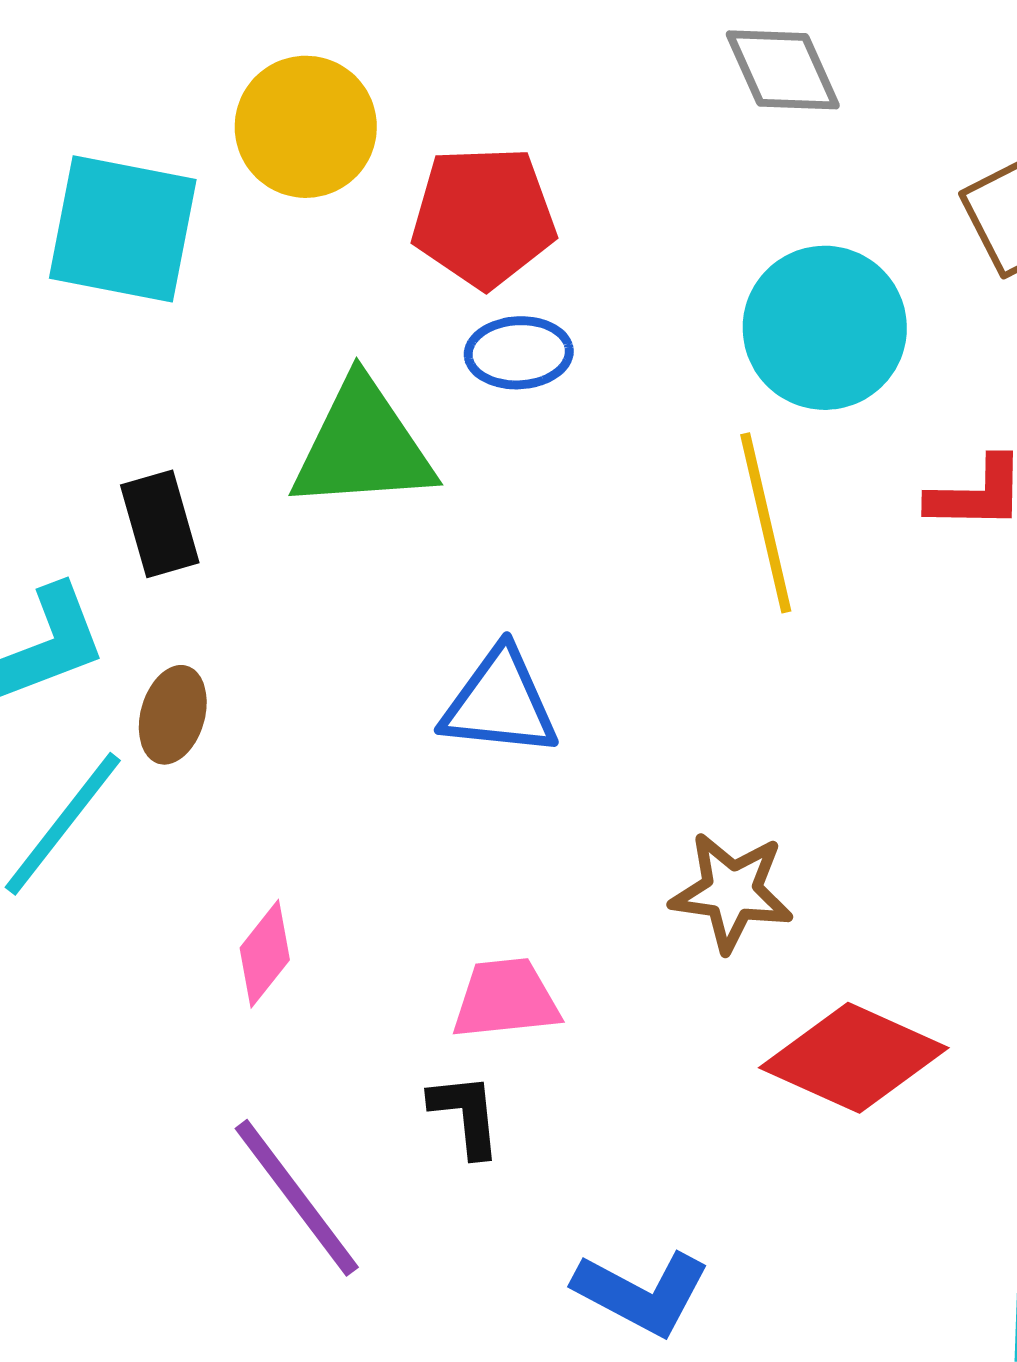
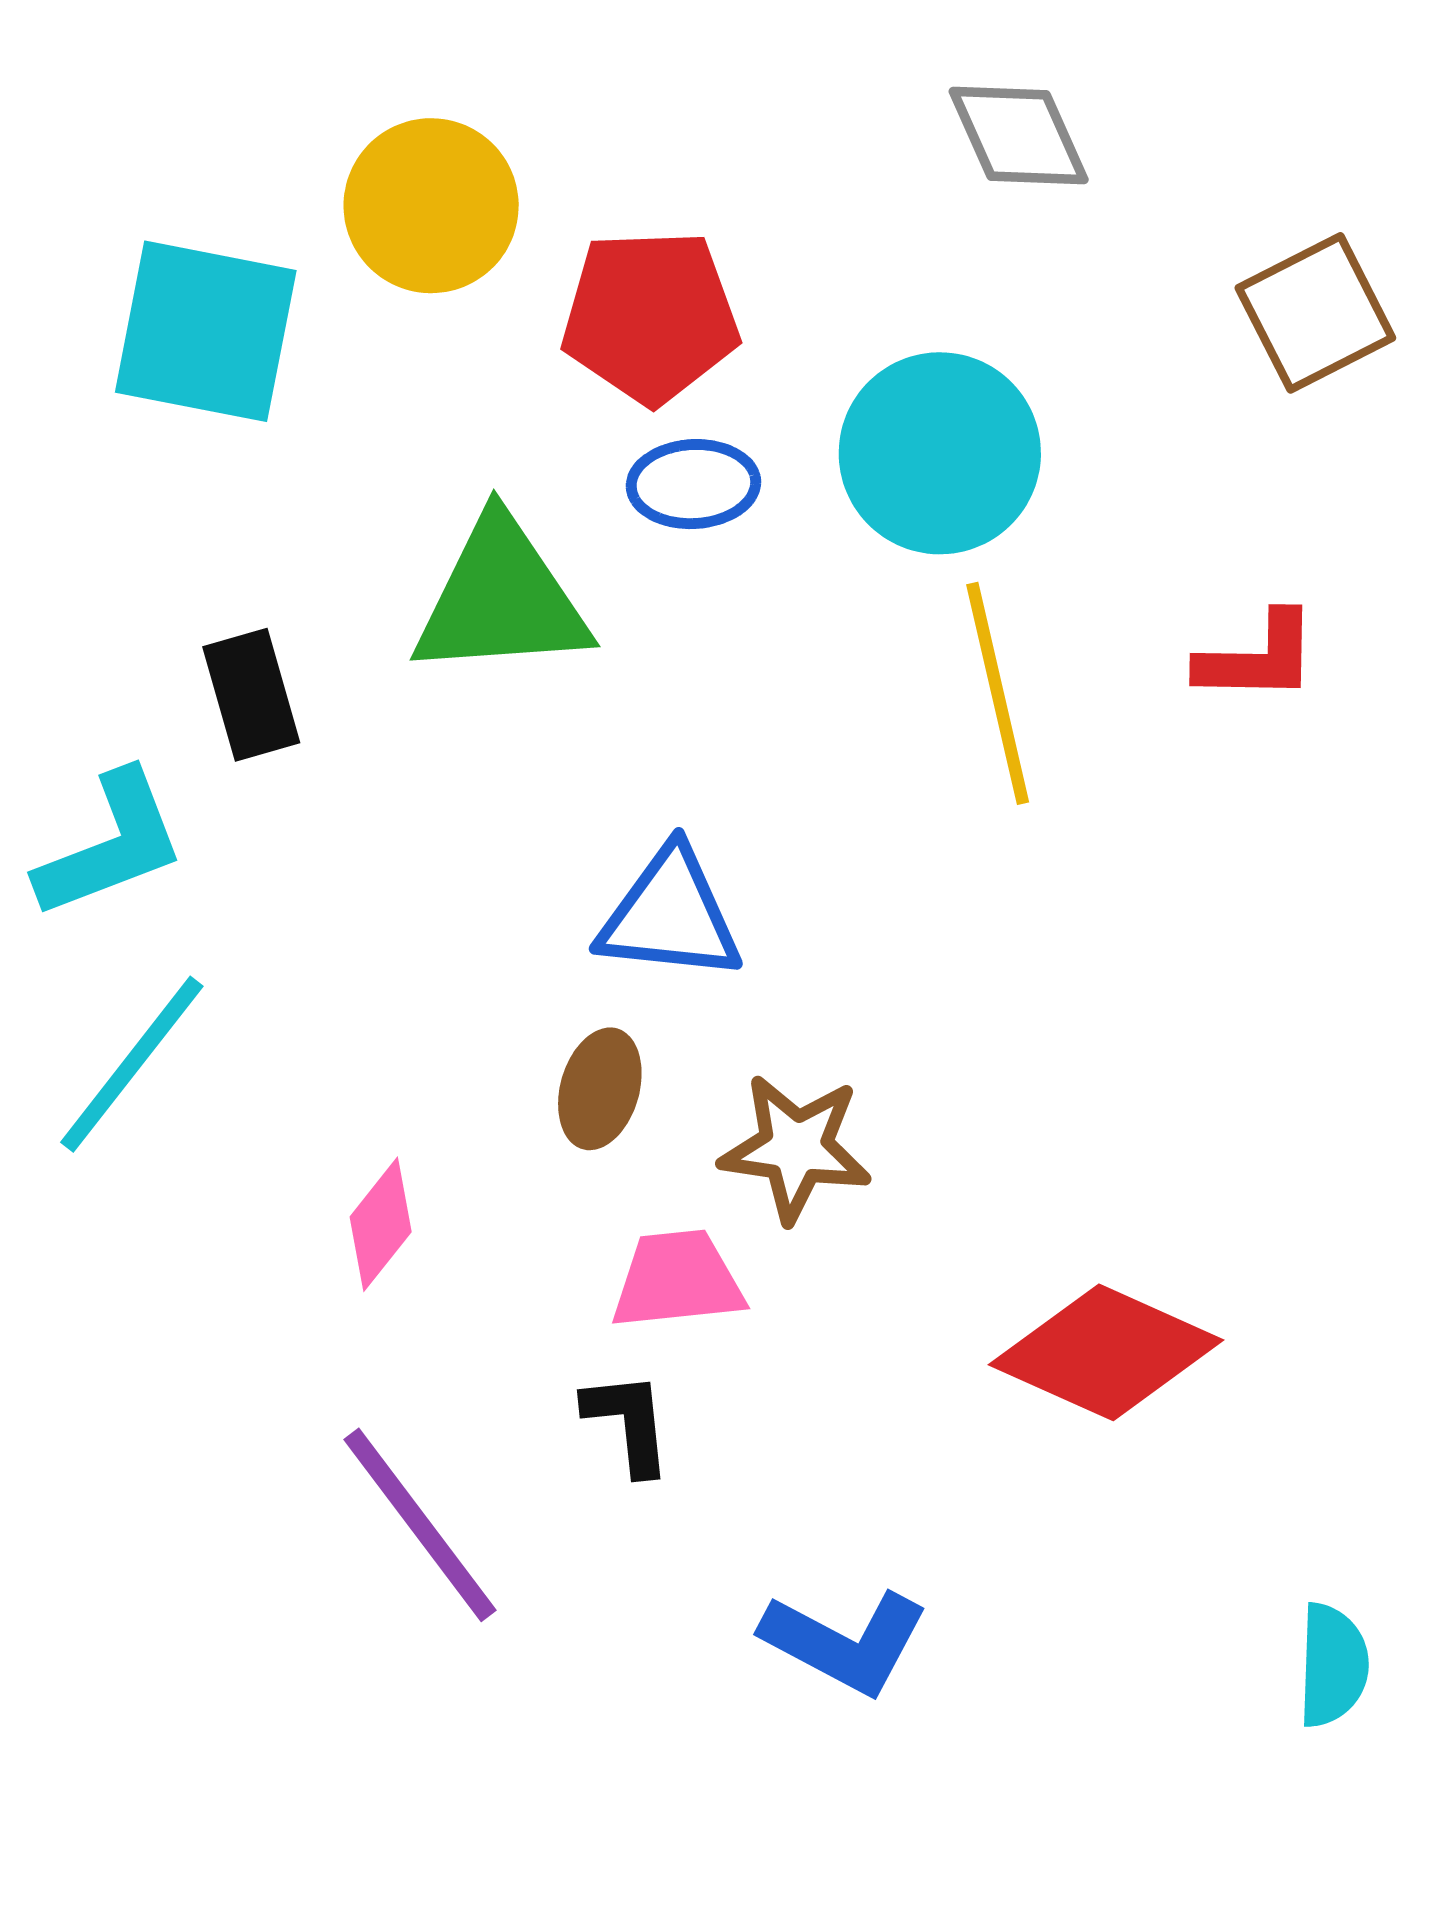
cyan circle: (825, 328) -> (940, 453), moved
brown ellipse: (173, 715) -> (600, 1089), moved
brown star: (732, 892) -> (796, 1148), moved

